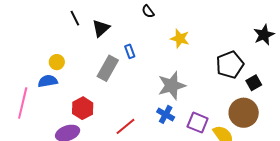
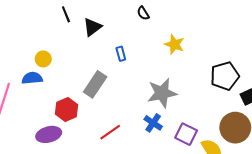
gray rectangle: (108, 68) -> (95, 84), moved

